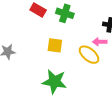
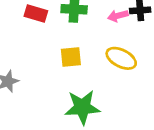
pink arrow: (100, 42) -> (118, 16), moved

